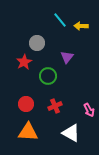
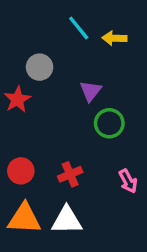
green circle: (48, 76) -> (109, 123), moved
white triangle: (71, 133) -> (67, 220), moved, turned -30

